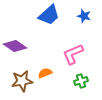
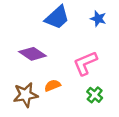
purple diamond: (15, 46) -> (33, 54), moved
green cross: (81, 81) -> (95, 95), turned -32

